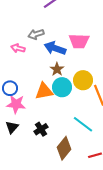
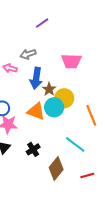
blue arrow: (55, 48) -> (36, 78), moved, turned -100
yellow circle: (83, 80) -> (64, 98), moved
orange triangle: (44, 91) -> (36, 111), turned 30

